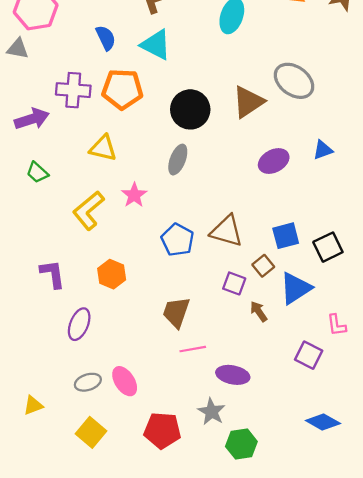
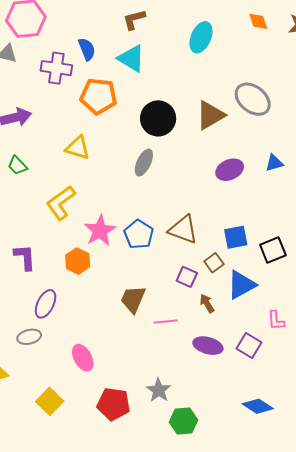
purple cross: (73, 90) -> (56, 68), moved
pink star: (134, 195) -> (100, 231), moved, size x1.4
pink line: (193, 349) -> (166, 322), moved
purple ellipse: (233, 375) -> (208, 346), moved
gray ellipse: (88, 382) -> (29, 337), moved

